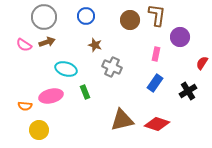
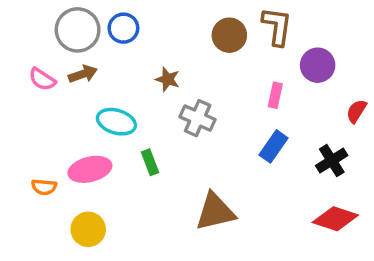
blue circle: (86, 16) -> (123, 28), moved
red diamond: (157, 124) -> (335, 219), moved
yellow circle: (39, 130) -> (88, 229), moved

